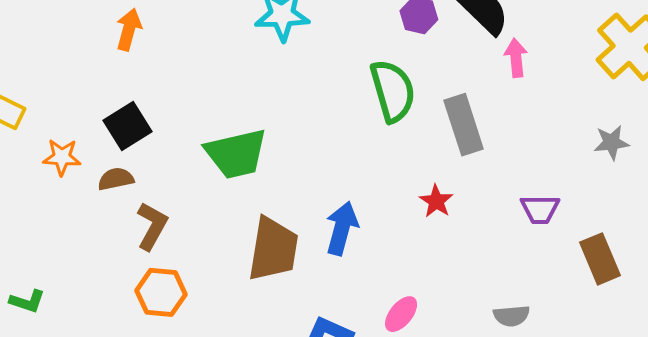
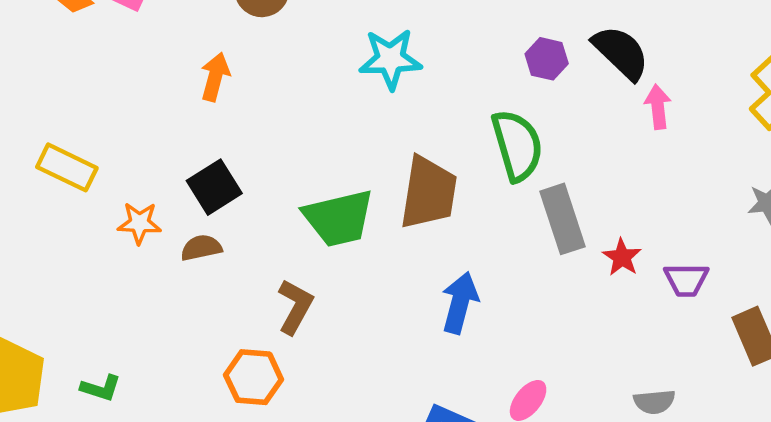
gray rectangle: (464, 125) -> (563, 219), moved
red star: (436, 201) -> (622, 257), moved
brown L-shape: (152, 226) -> (295, 307), moved
brown trapezoid: (273, 249) -> (429, 193), moved

